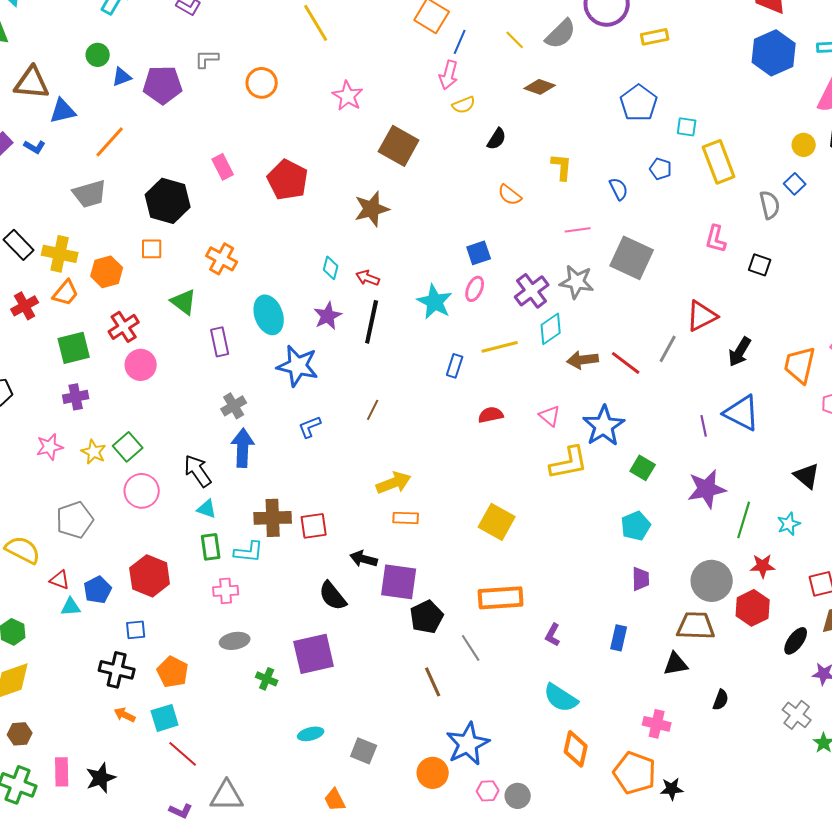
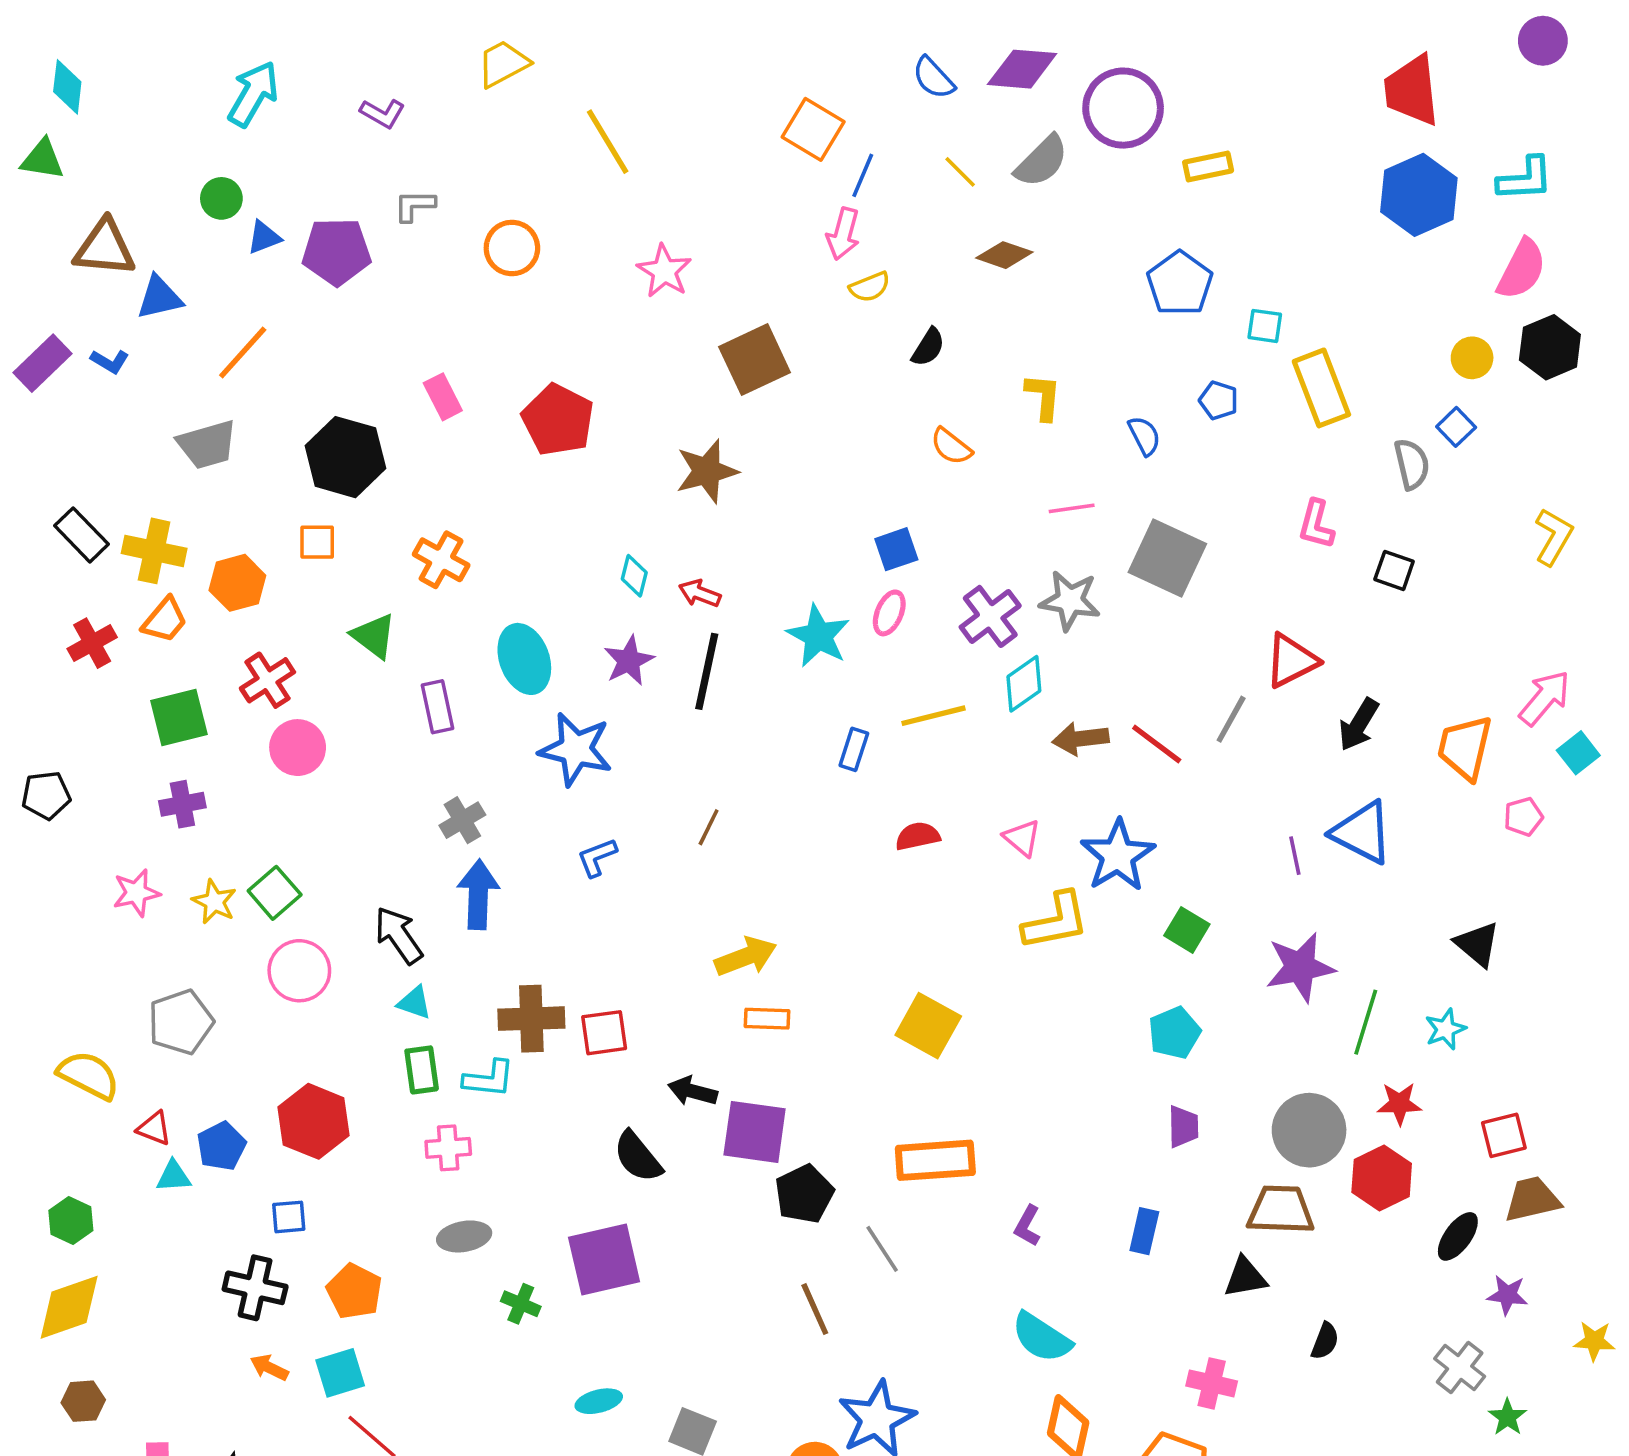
brown square: (399, 146) -> (755, 360), turned 36

